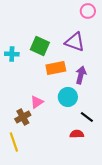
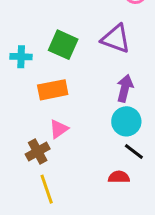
orange rectangle: (56, 68) -> (53, 90), moved
cyan circle: (68, 97) -> (126, 121), moved
yellow line: (14, 142) -> (47, 189), moved

